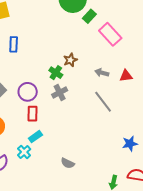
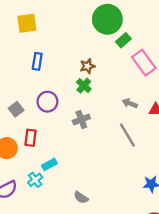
brown star: (70, 60) -> (87, 66), moved
green cross: (56, 73) -> (84, 86), moved
purple circle: (28, 92) -> (47, 102), moved
red rectangle: (32, 114) -> (31, 138), moved

